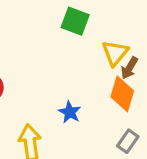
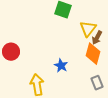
gray rectangle: (128, 141) -> (97, 83), turned -56

